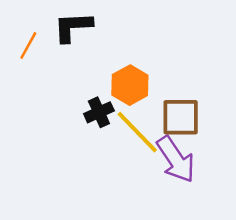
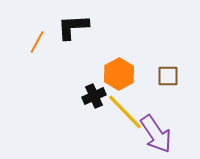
brown square: (181, 117) -> (168, 76), moved, size x0.7

